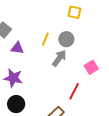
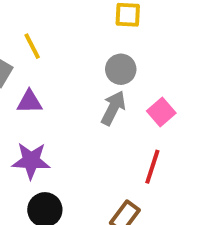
yellow line: (45, 39) -> (32, 46), moved, turned -40
pink square: (91, 67) -> (161, 112), moved

